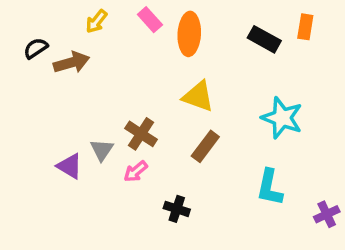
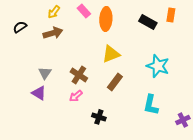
brown arrow: (71, 62) -> (53, 33), moved
yellow triangle: (198, 96) -> (111, 54), turned -42
gray triangle: (102, 150) -> (45, 73), moved

